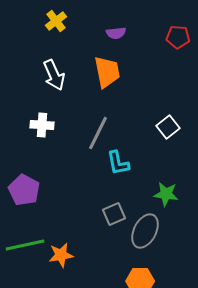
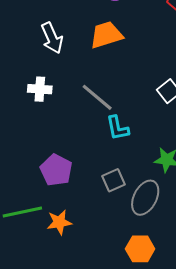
orange trapezoid: (107, 72) -> (106, 35), turned -96
gray line: (98, 133) -> (97, 97), turned -76
purple pentagon: (24, 190) -> (56, 170), moved

